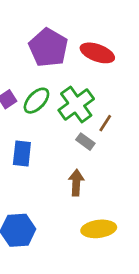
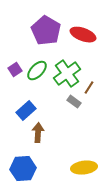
blue rectangle: (22, 153) -> (26, 111), turned 42
brown arrow: (76, 183) -> (38, 133), moved

